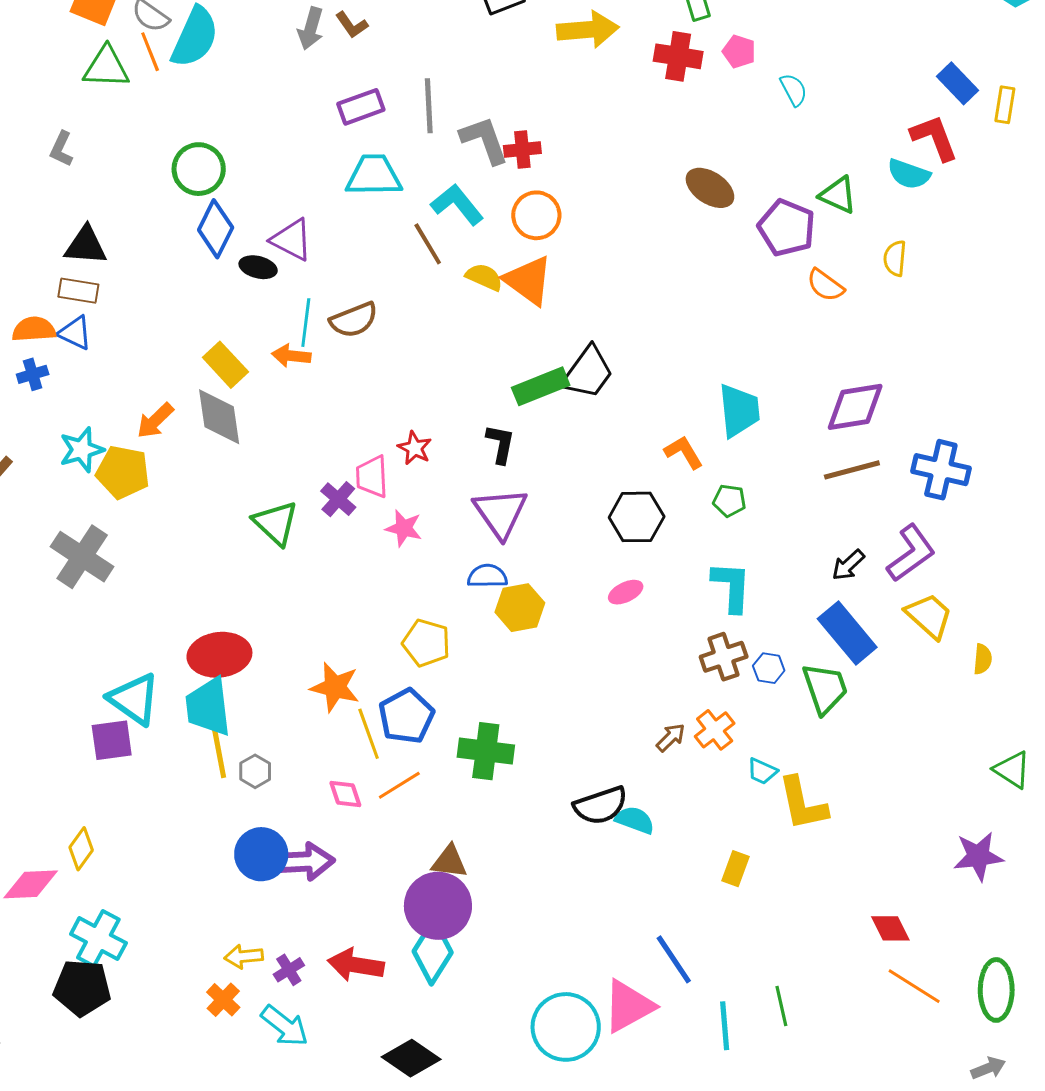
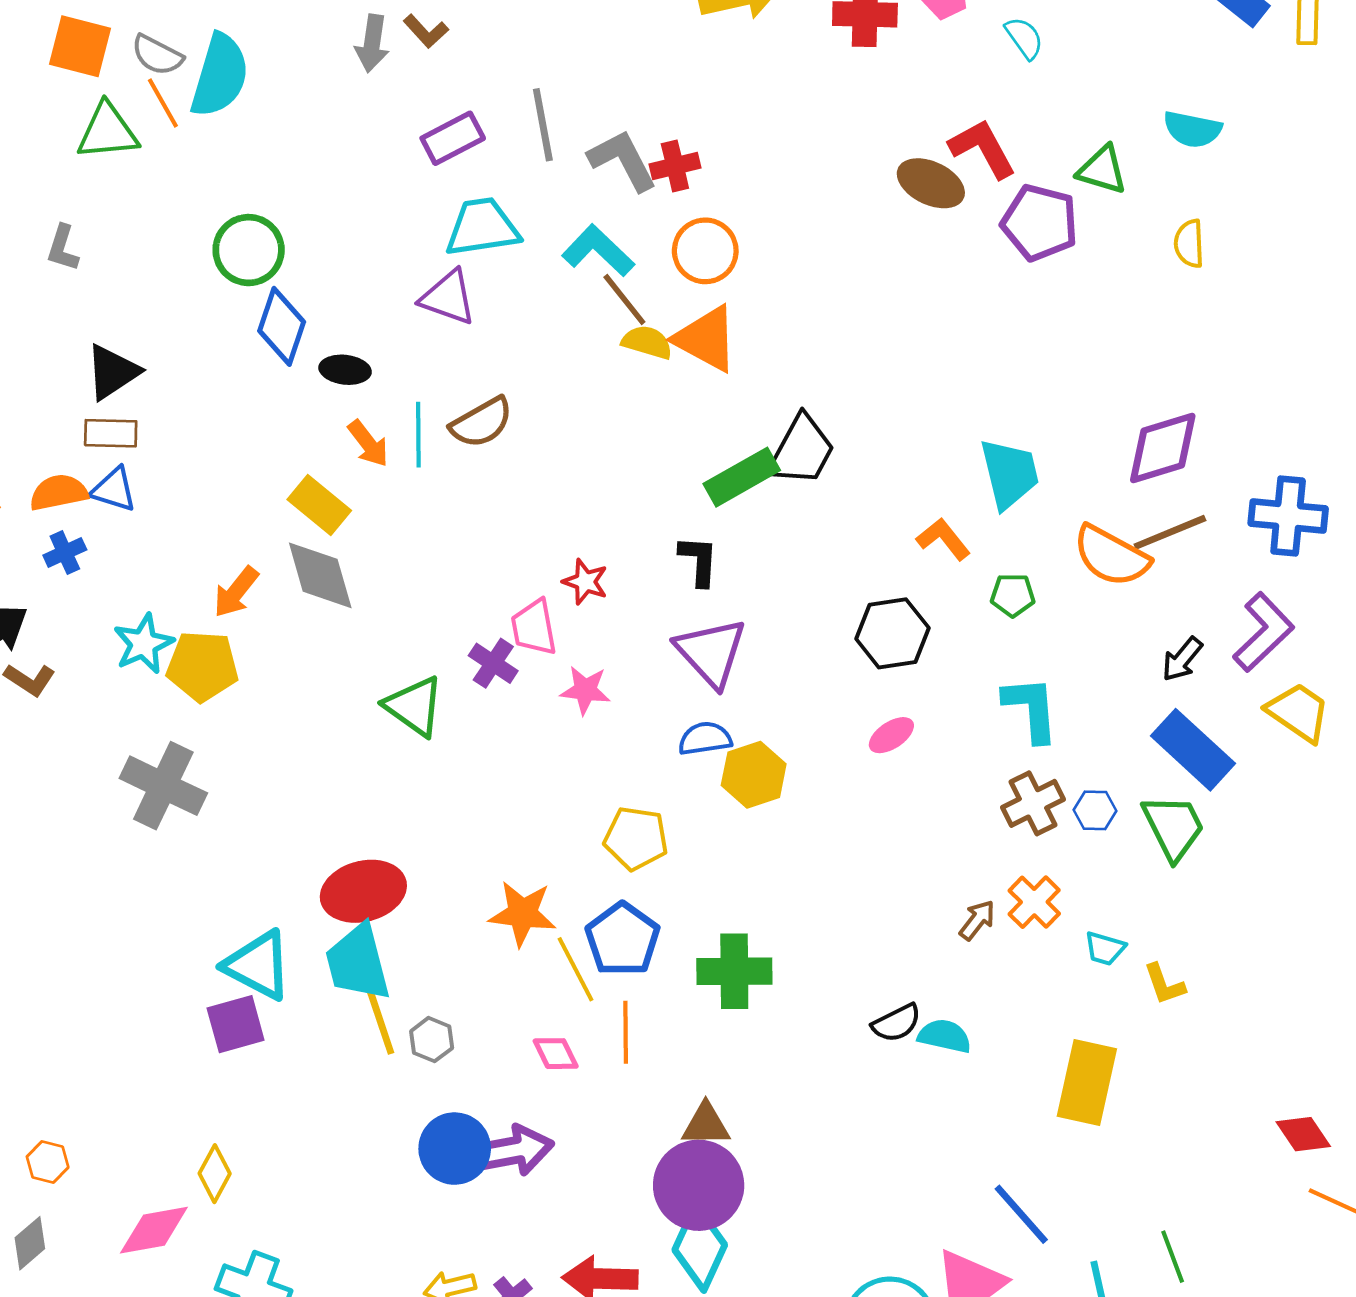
red L-shape: (934, 138) -> (983, 148), moved
purple triangle: (292, 240) -> (448, 297), moved
brown line: (428, 244) -> (624, 300), moved
black triangle: (86, 246) -> (112, 372), turned -30
orange semicircle: (825, 285) -> (1111, 556), moved, size x1.5
orange arrow: (291, 356) -> (368, 443), moved, turned -126
orange line: (399, 785) -> (626, 1032), turned -51
yellow L-shape: (803, 804) -> (1164, 984), size x0.6
black semicircle: (601, 805) -> (896, 1023), size x0.7
yellow rectangle: (735, 869) -> (1087, 1083), size x1.8

